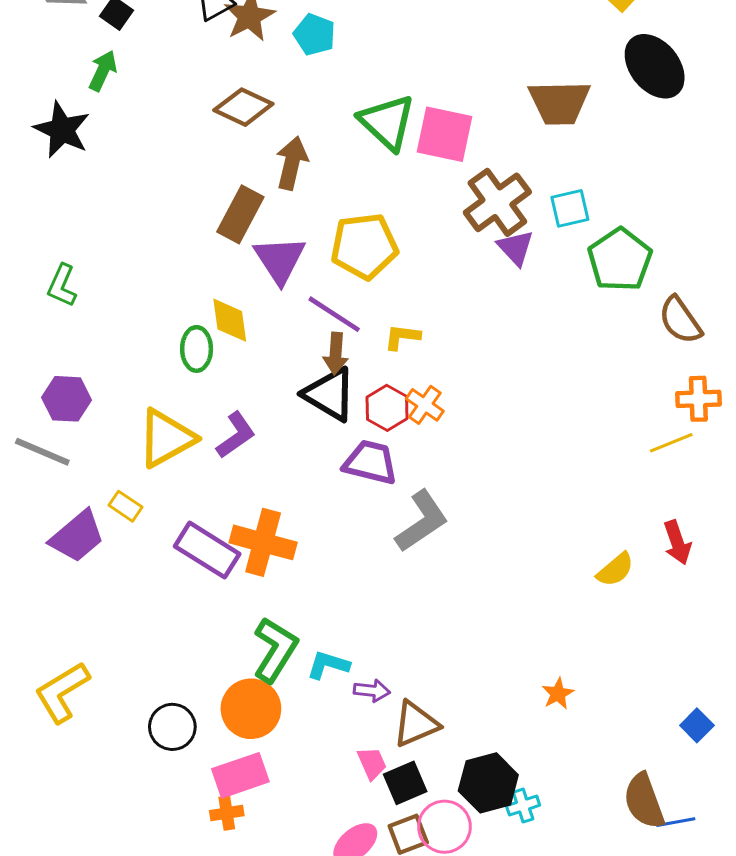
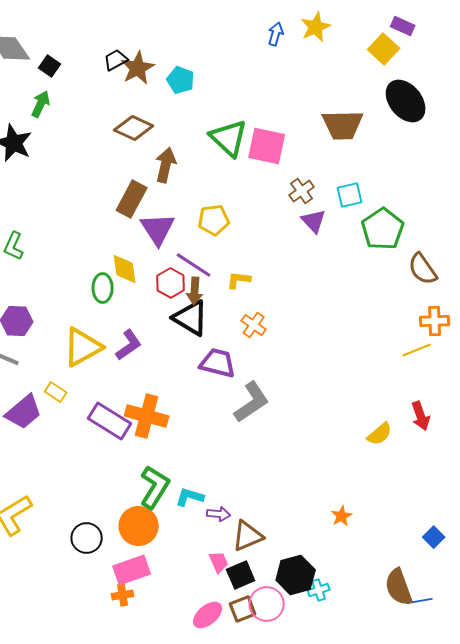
brown cross: (497, 202) -> (302, 191), size x0.6
yellow pentagon: (364, 246) -> (214, 220), size x0.7
red hexagon: (387, 408) -> (171, 283), moved

